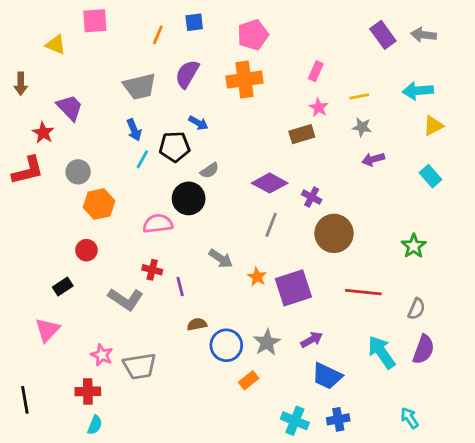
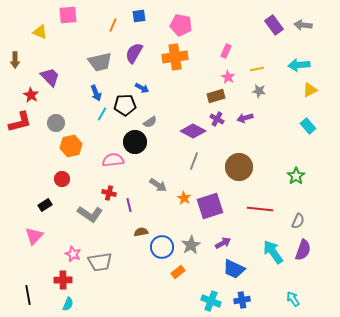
pink pentagon: (253, 35) -> (181, 25), turned 30
purple arrow: (373, 159) -> (245, 118), moved
purple cross: (312, 197) -> (217, 119), moved
black line: (25, 400) -> (28, 295), moved

